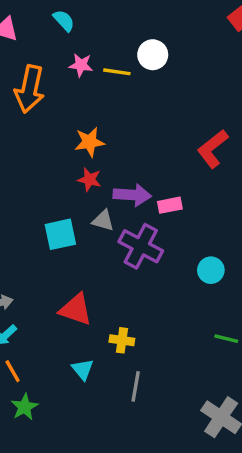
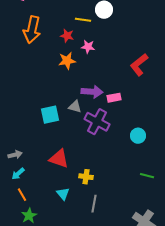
pink star: (81, 65) -> (88, 47), moved
red star: (89, 180) -> (67, 36), moved

